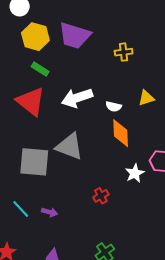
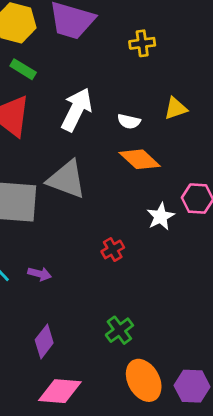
white arrow: (77, 98) -> (77, 110), turned 136
orange diamond: (121, 133) -> (140, 159), turned -44

